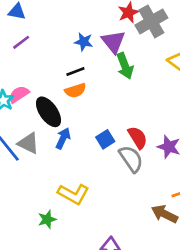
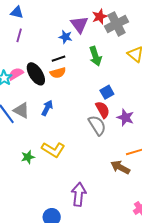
purple line: (21, 42) -> (19, 35), turned -40
purple triangle: (113, 42) -> (79, 25), moved
black ellipse: (48, 112) -> (36, 74), moved
blue square: (105, 139) -> (107, 92), moved
green star: (47, 219) -> (28, 157), moved

